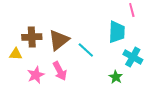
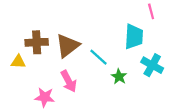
pink star: (36, 75) -> (45, 97), moved, turned 30
green star: (116, 77) -> (119, 77), moved

